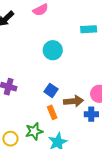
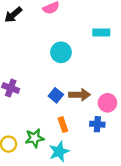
brown arrow: (74, 101) -> (80, 95), moved
orange rectangle: (52, 112) -> (63, 125), moved

